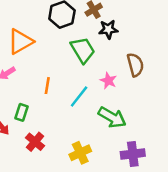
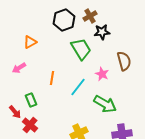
orange triangle: (20, 42) -> (30, 42), size x0.6
green rectangle: (22, 112) -> (31, 100), turned -40
red cross: (35, 142) -> (30, 125), moved

